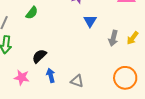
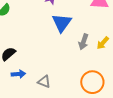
blue triangle: (90, 21) -> (62, 23), size x1.5
blue arrow: (51, 75) -> (18, 74), turned 96

